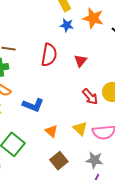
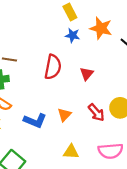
yellow triangle: (80, 129) -> (71, 152), moved, turned -42
orange triangle: (51, 131) -> (64, 115), moved, turned 32

